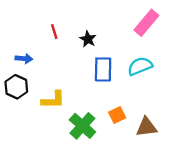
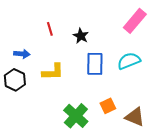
yellow L-shape: (53, 100) -> (53, 72), moved
brown triangle: (146, 127) -> (135, 117), turned 30

